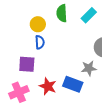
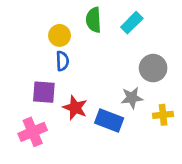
red star: (48, 86) -> (75, 108), moved

